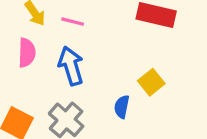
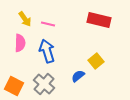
blue semicircle: (122, 107) -> (78, 76), turned 40

